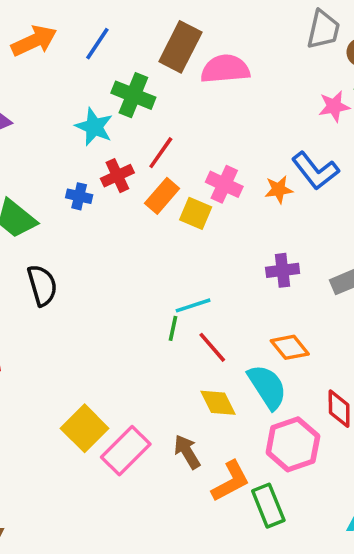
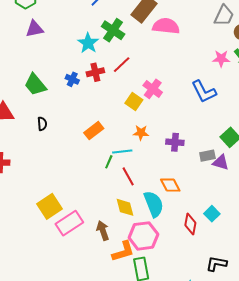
orange star: (279, 190) -> (141, 133), moved
orange rectangle: (162, 196) -> (94, 131), moved
black semicircle: (42, 285) -> (42, 124), size x0.6
pink hexagon: (293, 444) -> (143, 236), moved

